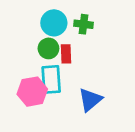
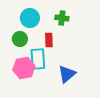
cyan circle: (54, 23) -> (30, 18), moved
green circle: (48, 48) -> (20, 39), moved

